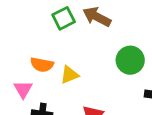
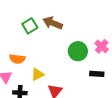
yellow triangle: (69, 75) -> (38, 74), moved

